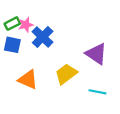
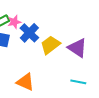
yellow trapezoid: (66, 74) -> (50, 45), moved
orange triangle: (28, 80) -> (25, 82), moved

